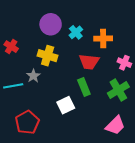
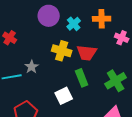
orange cross: (103, 38) -> (102, 19), moved
yellow cross: (48, 56) -> (62, 51), moved
pink cross: (124, 63) -> (122, 38), moved

